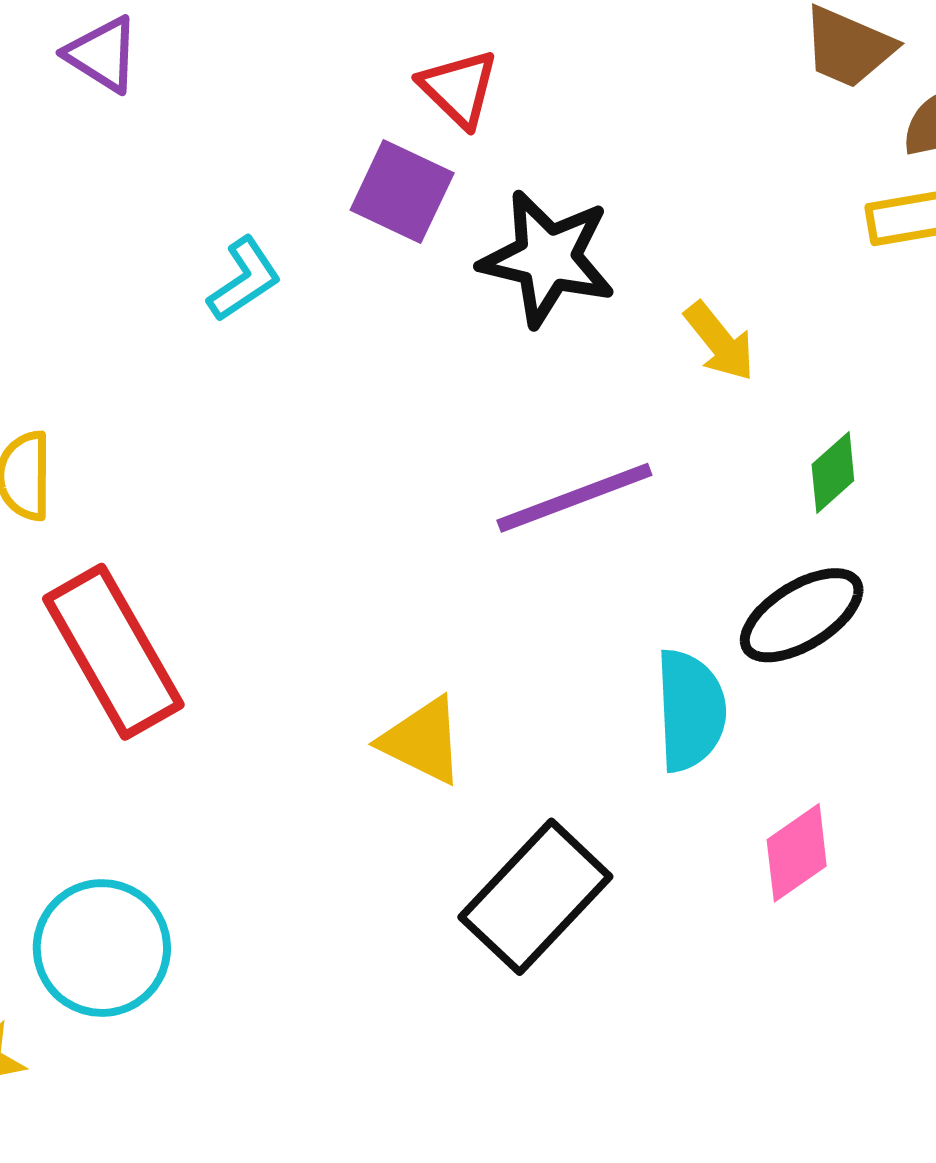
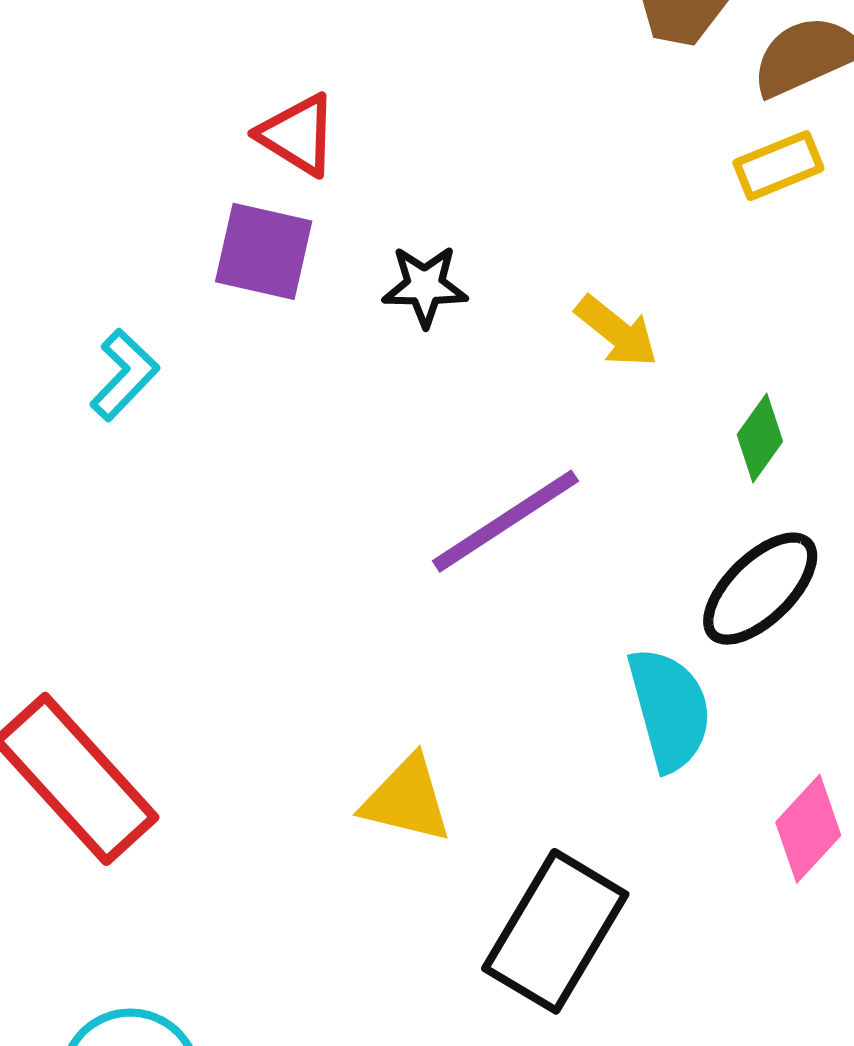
black star: (547, 258) -> (425, 286), size x0.6

